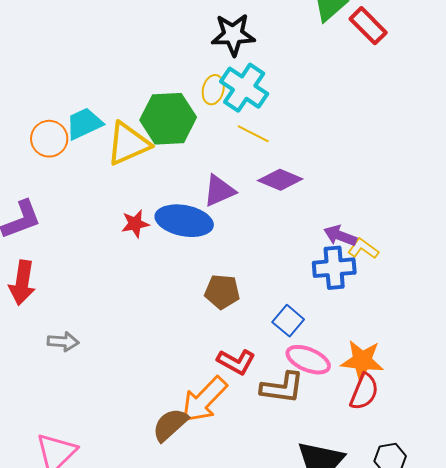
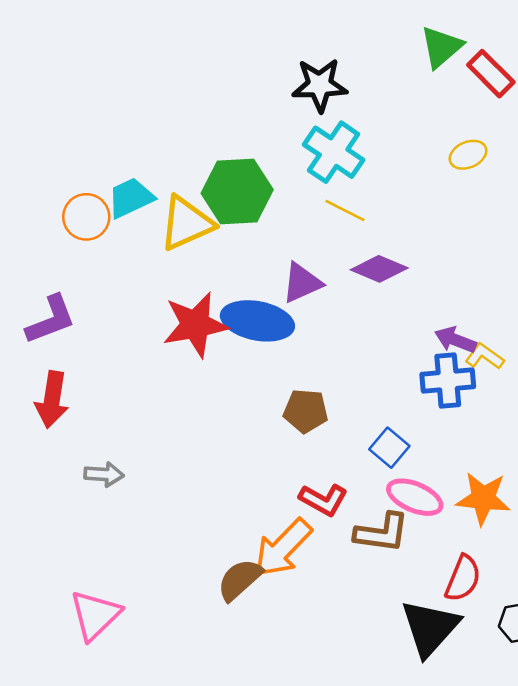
yellow ellipse: (213, 90) -> (468, 155), moved, turned 52
red star: (135, 224) -> (195, 325), size x1.8
red semicircle: (364, 392) -> (463, 578), moved

